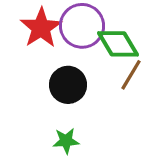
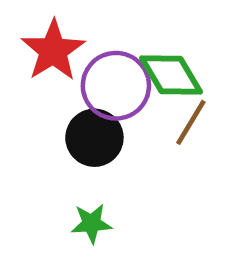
purple circle: (82, 26) -> (116, 86), moved

